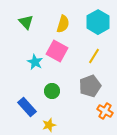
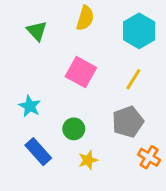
yellow semicircle: (63, 24) -> (85, 18), moved
cyan star: (35, 62) -> (30, 106), moved
yellow star: (49, 125) -> (88, 160), moved

